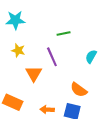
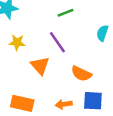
orange semicircle: (79, 90) -> (81, 74), moved

